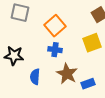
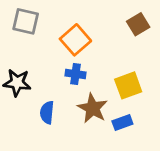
yellow square: (92, 43) -> (128, 85), moved

